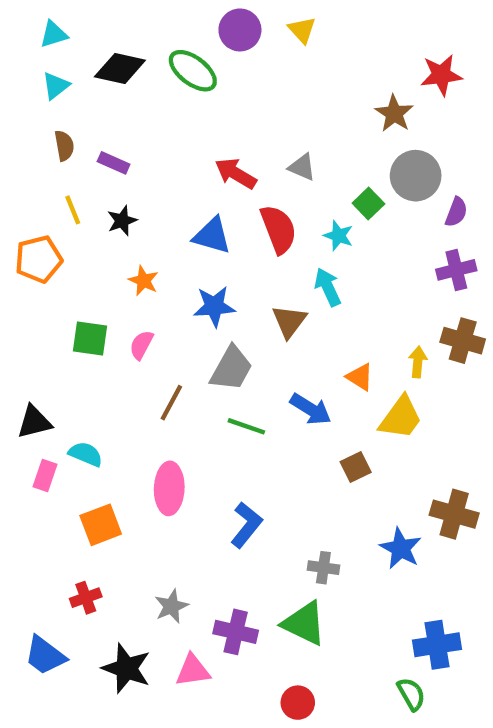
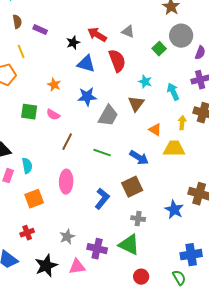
black star: (122, 221) -> (73, 43), moved
cyan star: (338, 236) -> (145, 82), moved
cyan arrow: (328, 287) -> (173, 92), moved
brown triangle: (289, 321) -> (136, 104), moved
pink semicircle: (141, 345) -> (53, 115), turned -88
gray trapezoid: (231, 368) -> (108, 116), moved
blue arrow: (311, 409) -> (139, 158), moved
yellow trapezoid: (401, 418) -> (174, 149), turned -125
cyan semicircle: (86, 454) -> (27, 166), turned 56
brown square: (356, 467) -> (132, 187), moved, size x1.5
black star: (126, 668) -> (46, 266), turned 30
red circle: (298, 703) -> (141, 277), moved

